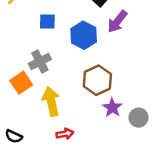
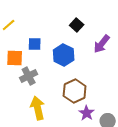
purple arrow: (117, 22) -> (102, 44), moved
orange square: (21, 83) -> (15, 58), moved, turned 36

